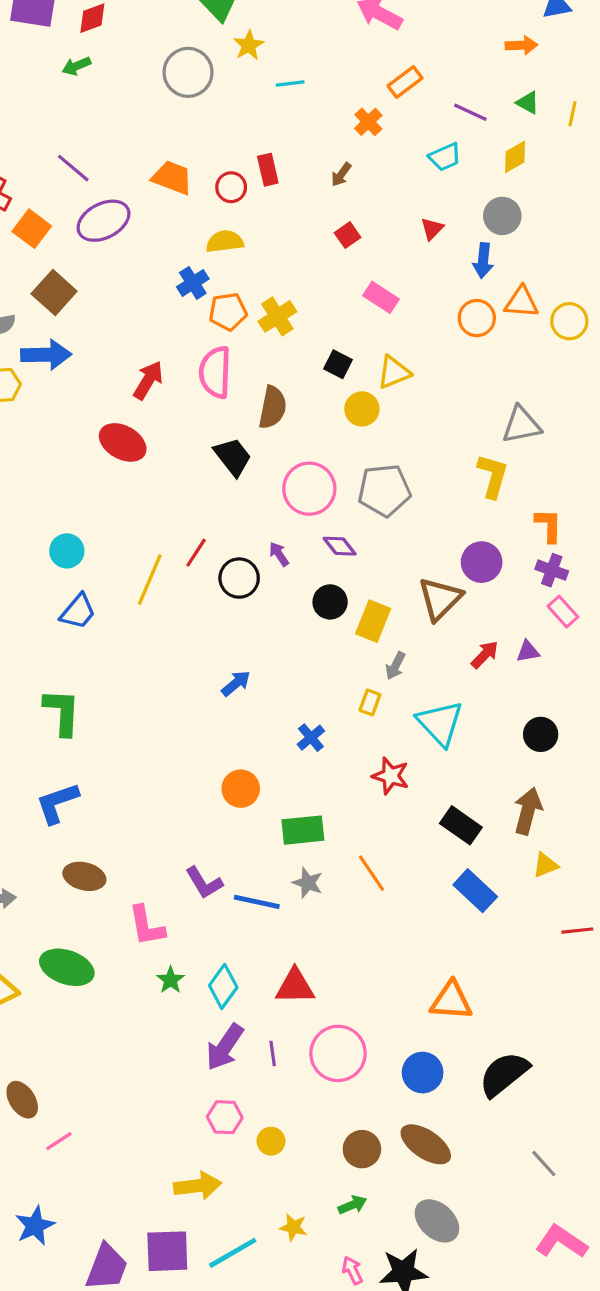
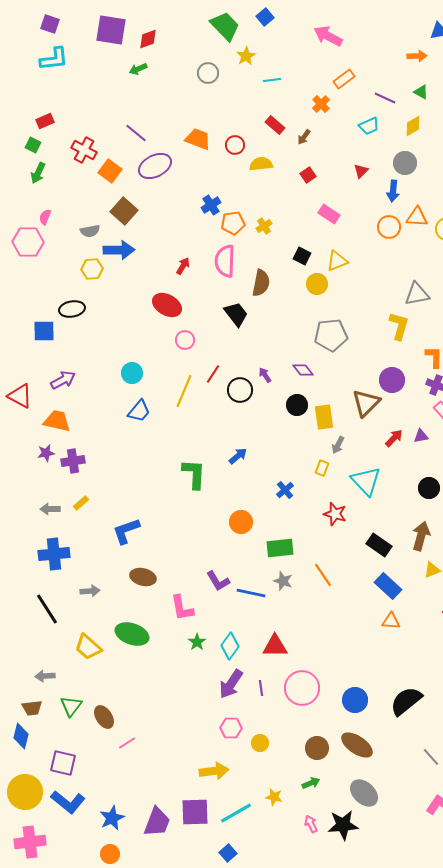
gray circle: (188, 72) -> (208, 73), size x0.7
red rectangle: (268, 170) -> (275, 125), moved, turned -36
yellow semicircle: (225, 241) -> (261, 164), moved
yellow cross: (277, 316) -> (264, 226), size x0.7
red arrow: (148, 380) -> (183, 266), size x0.7
pink circle: (309, 489) -> (185, 340), moved, size x0.6
yellow rectangle: (373, 621) -> (324, 417), turned -30
green L-shape: (62, 712) -> (194, 474), moved
orange triangle: (451, 1001) -> (391, 621), moved, size x0.7
blue star: (35, 1226) -> (112, 818), moved

